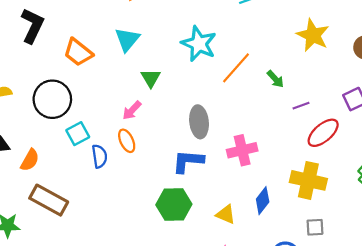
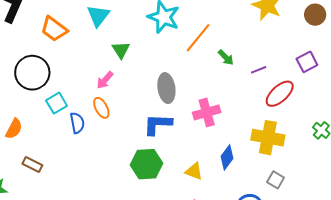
green arrow: (275, 79) -> (226, 57), moved
brown rectangle: (49, 200) -> (32, 164), size x0.6
gray square: (315, 227) -> (276, 180), turned 36

